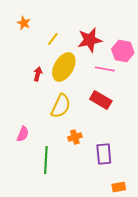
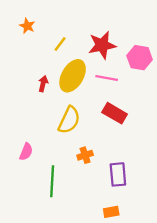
pink line: (105, 69) -> (107, 78), moved
orange rectangle: (119, 187) -> (111, 212), moved

